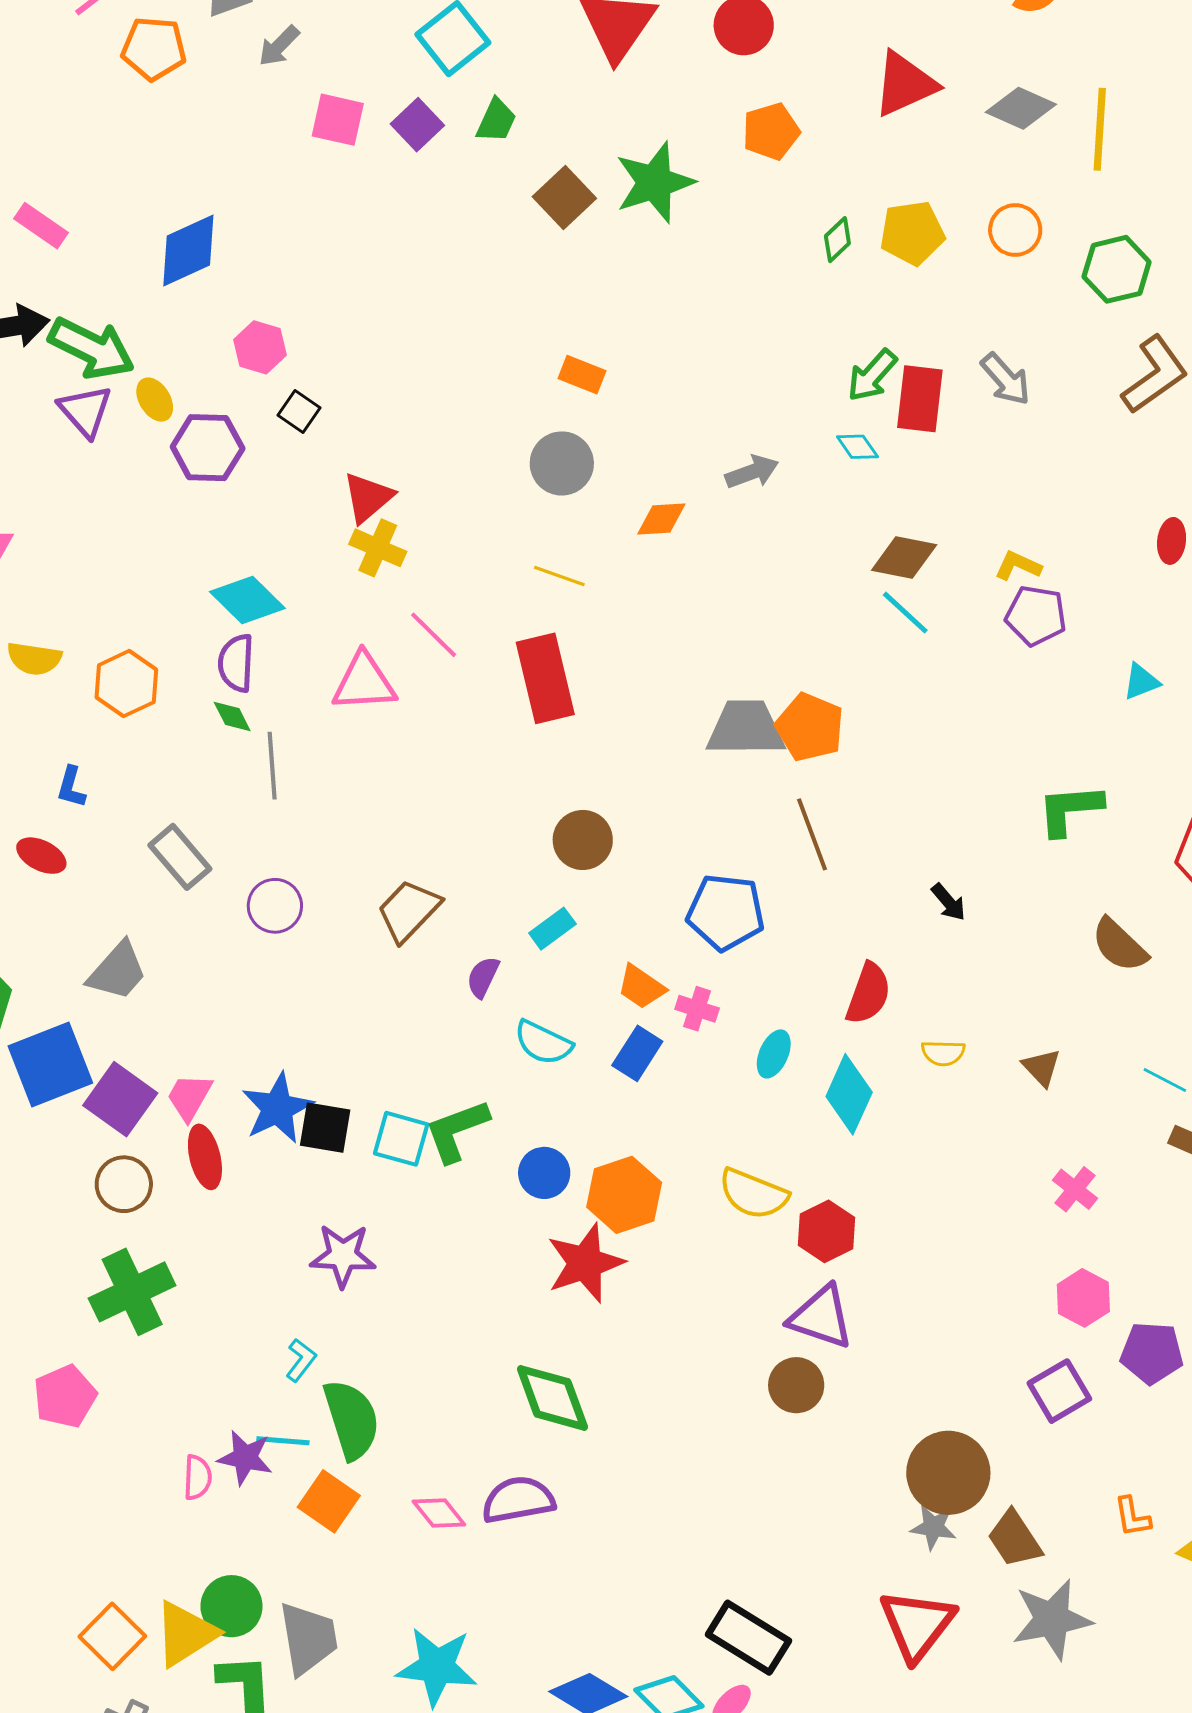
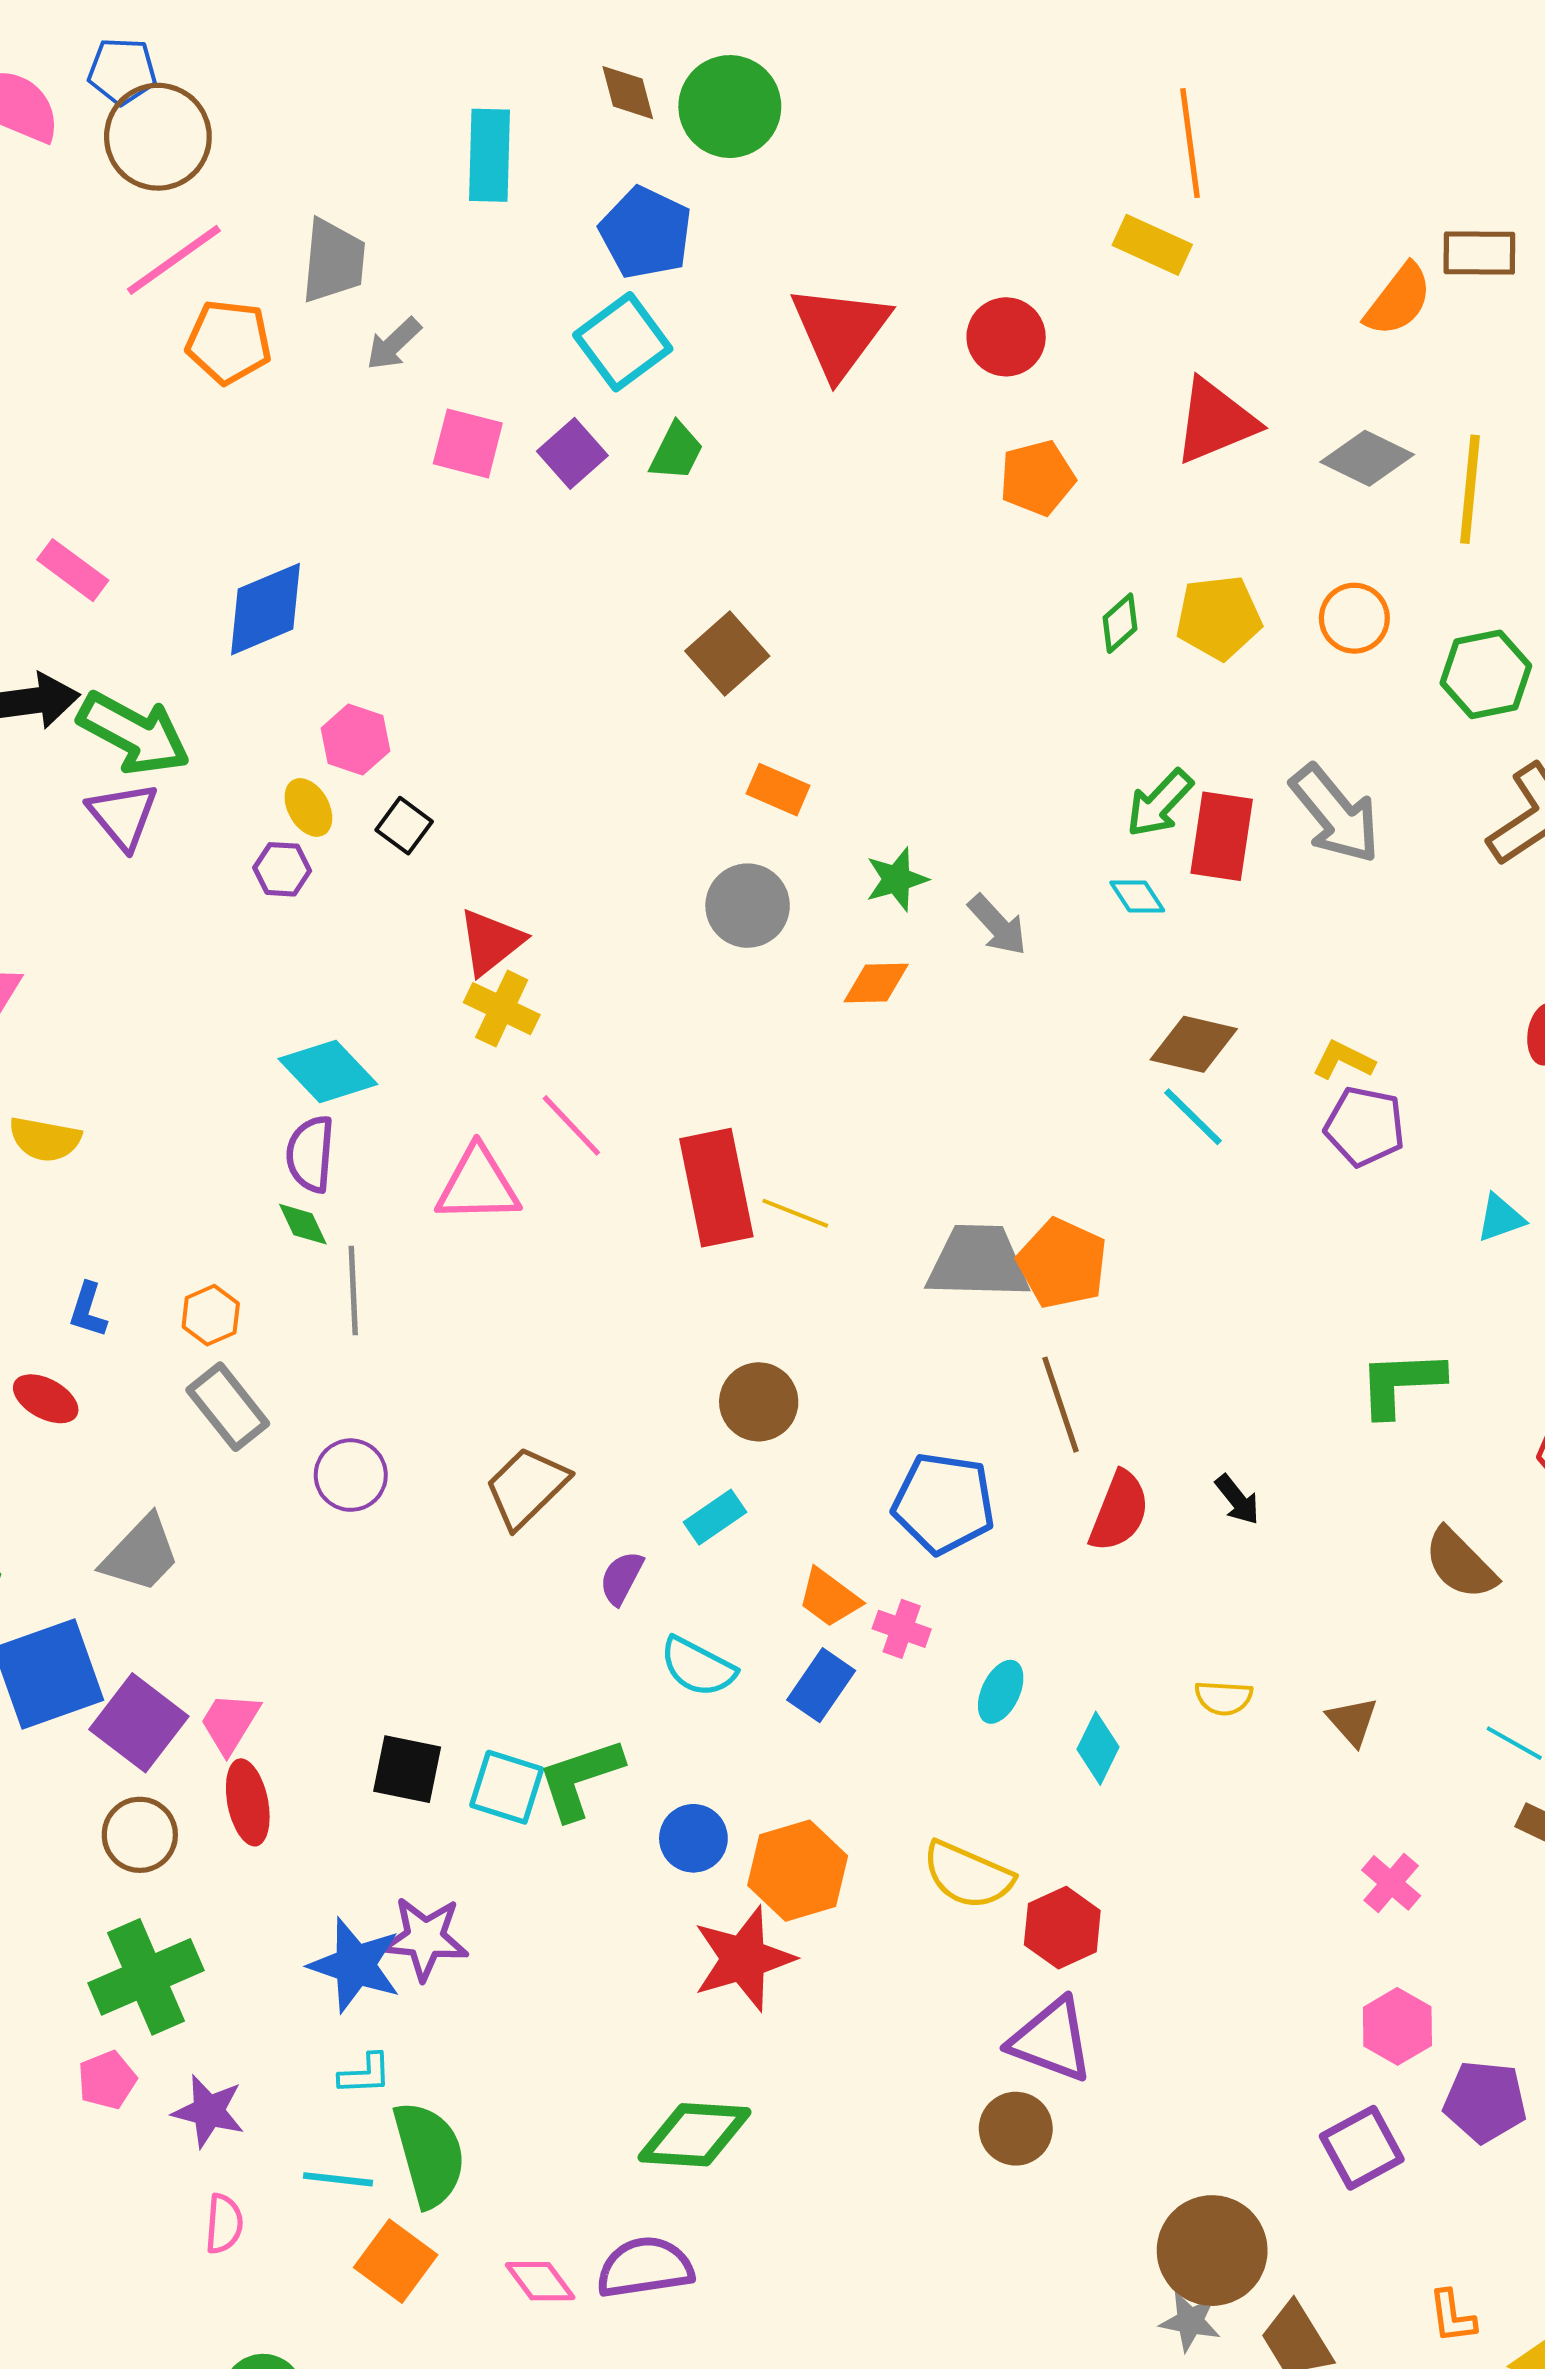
green star: (655, 183) -> (897, 879), moved, size x0.6
brown square: (564, 197) -> (727, 653), moved
gray arrow: (1006, 379) -> (1335, 814), size x1.4
yellow ellipse: (155, 400) -> (308, 807), moved
purple hexagon: (208, 448) -> (282, 869), size x0.6
gray arrow: (752, 472) -> (997, 925), turned 66
yellow line: (559, 576) -> (795, 1213), moved
orange hexagon: (126, 684) -> (211, 1315), moved, size x0.7
red semicircle: (868, 994) -> (1119, 1511), moved
cyan diamond: (849, 1094) -> (1098, 1748), size x0.7
blue star: (277, 1108) -> (355, 1965), moved, turned -30
cyan L-shape: (301, 1360) -> (365, 2074), turned 48
pink pentagon: (65, 1396) -> (107, 2080), moved, size x0.7
green diamond: (552, 1398) -> (694, 2135), turned -68
purple star: (245, 1458) -> (209, 2111), moved

